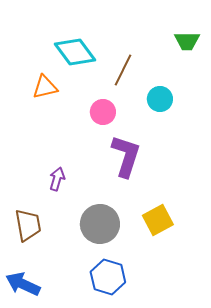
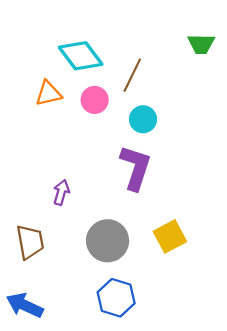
cyan circle: (160, 99) -> (143, 119), moved
pink circle: (103, 112) -> (95, 100), moved

